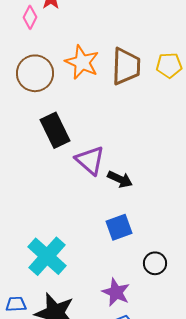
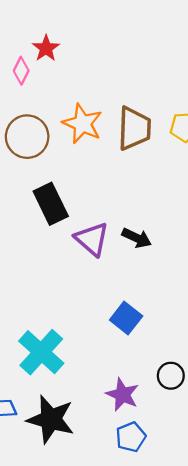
black arrow: (120, 179) -> (137, 238), moved
blue square: (119, 227) -> (126, 318), turned -32
black circle: (155, 263) -> (171, 376), moved

